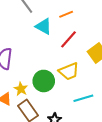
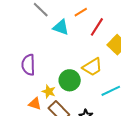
red line: (68, 39) -> (97, 27), moved

